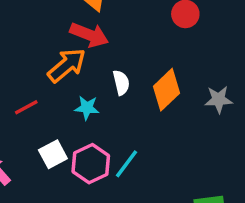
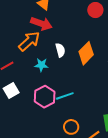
white square: (53, 154) -> (11, 90), moved
cyan line: (126, 164) -> (65, 96), turned 36

